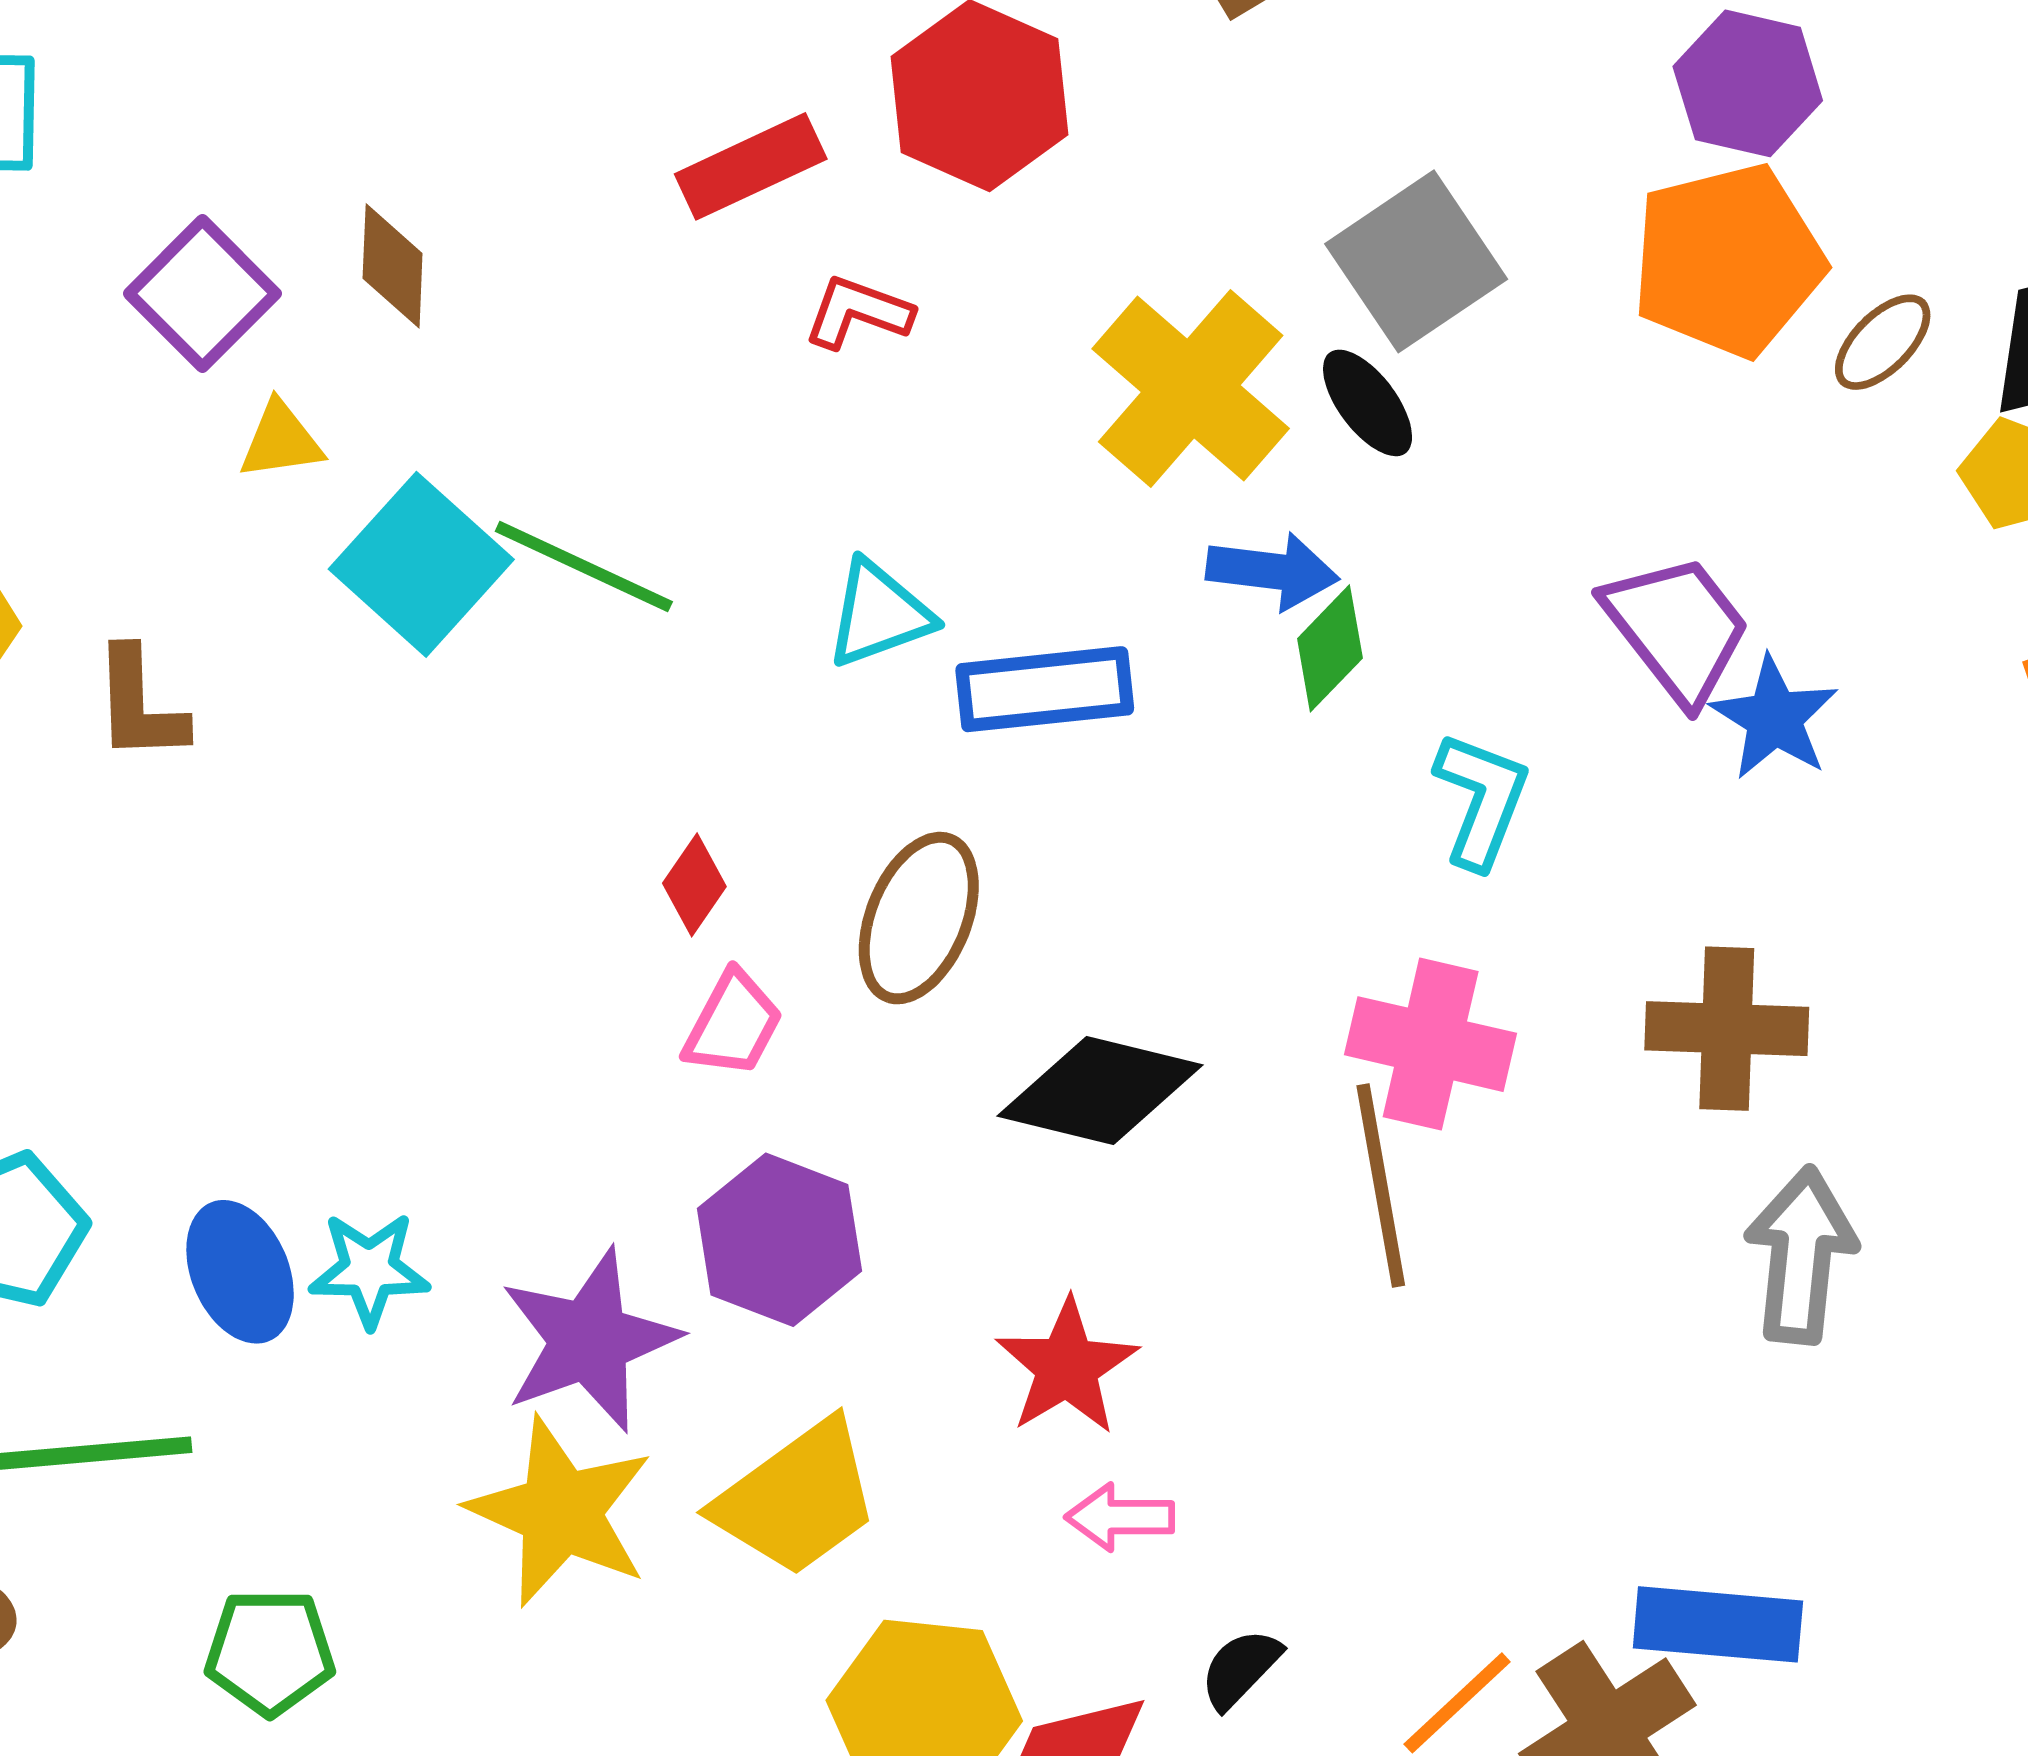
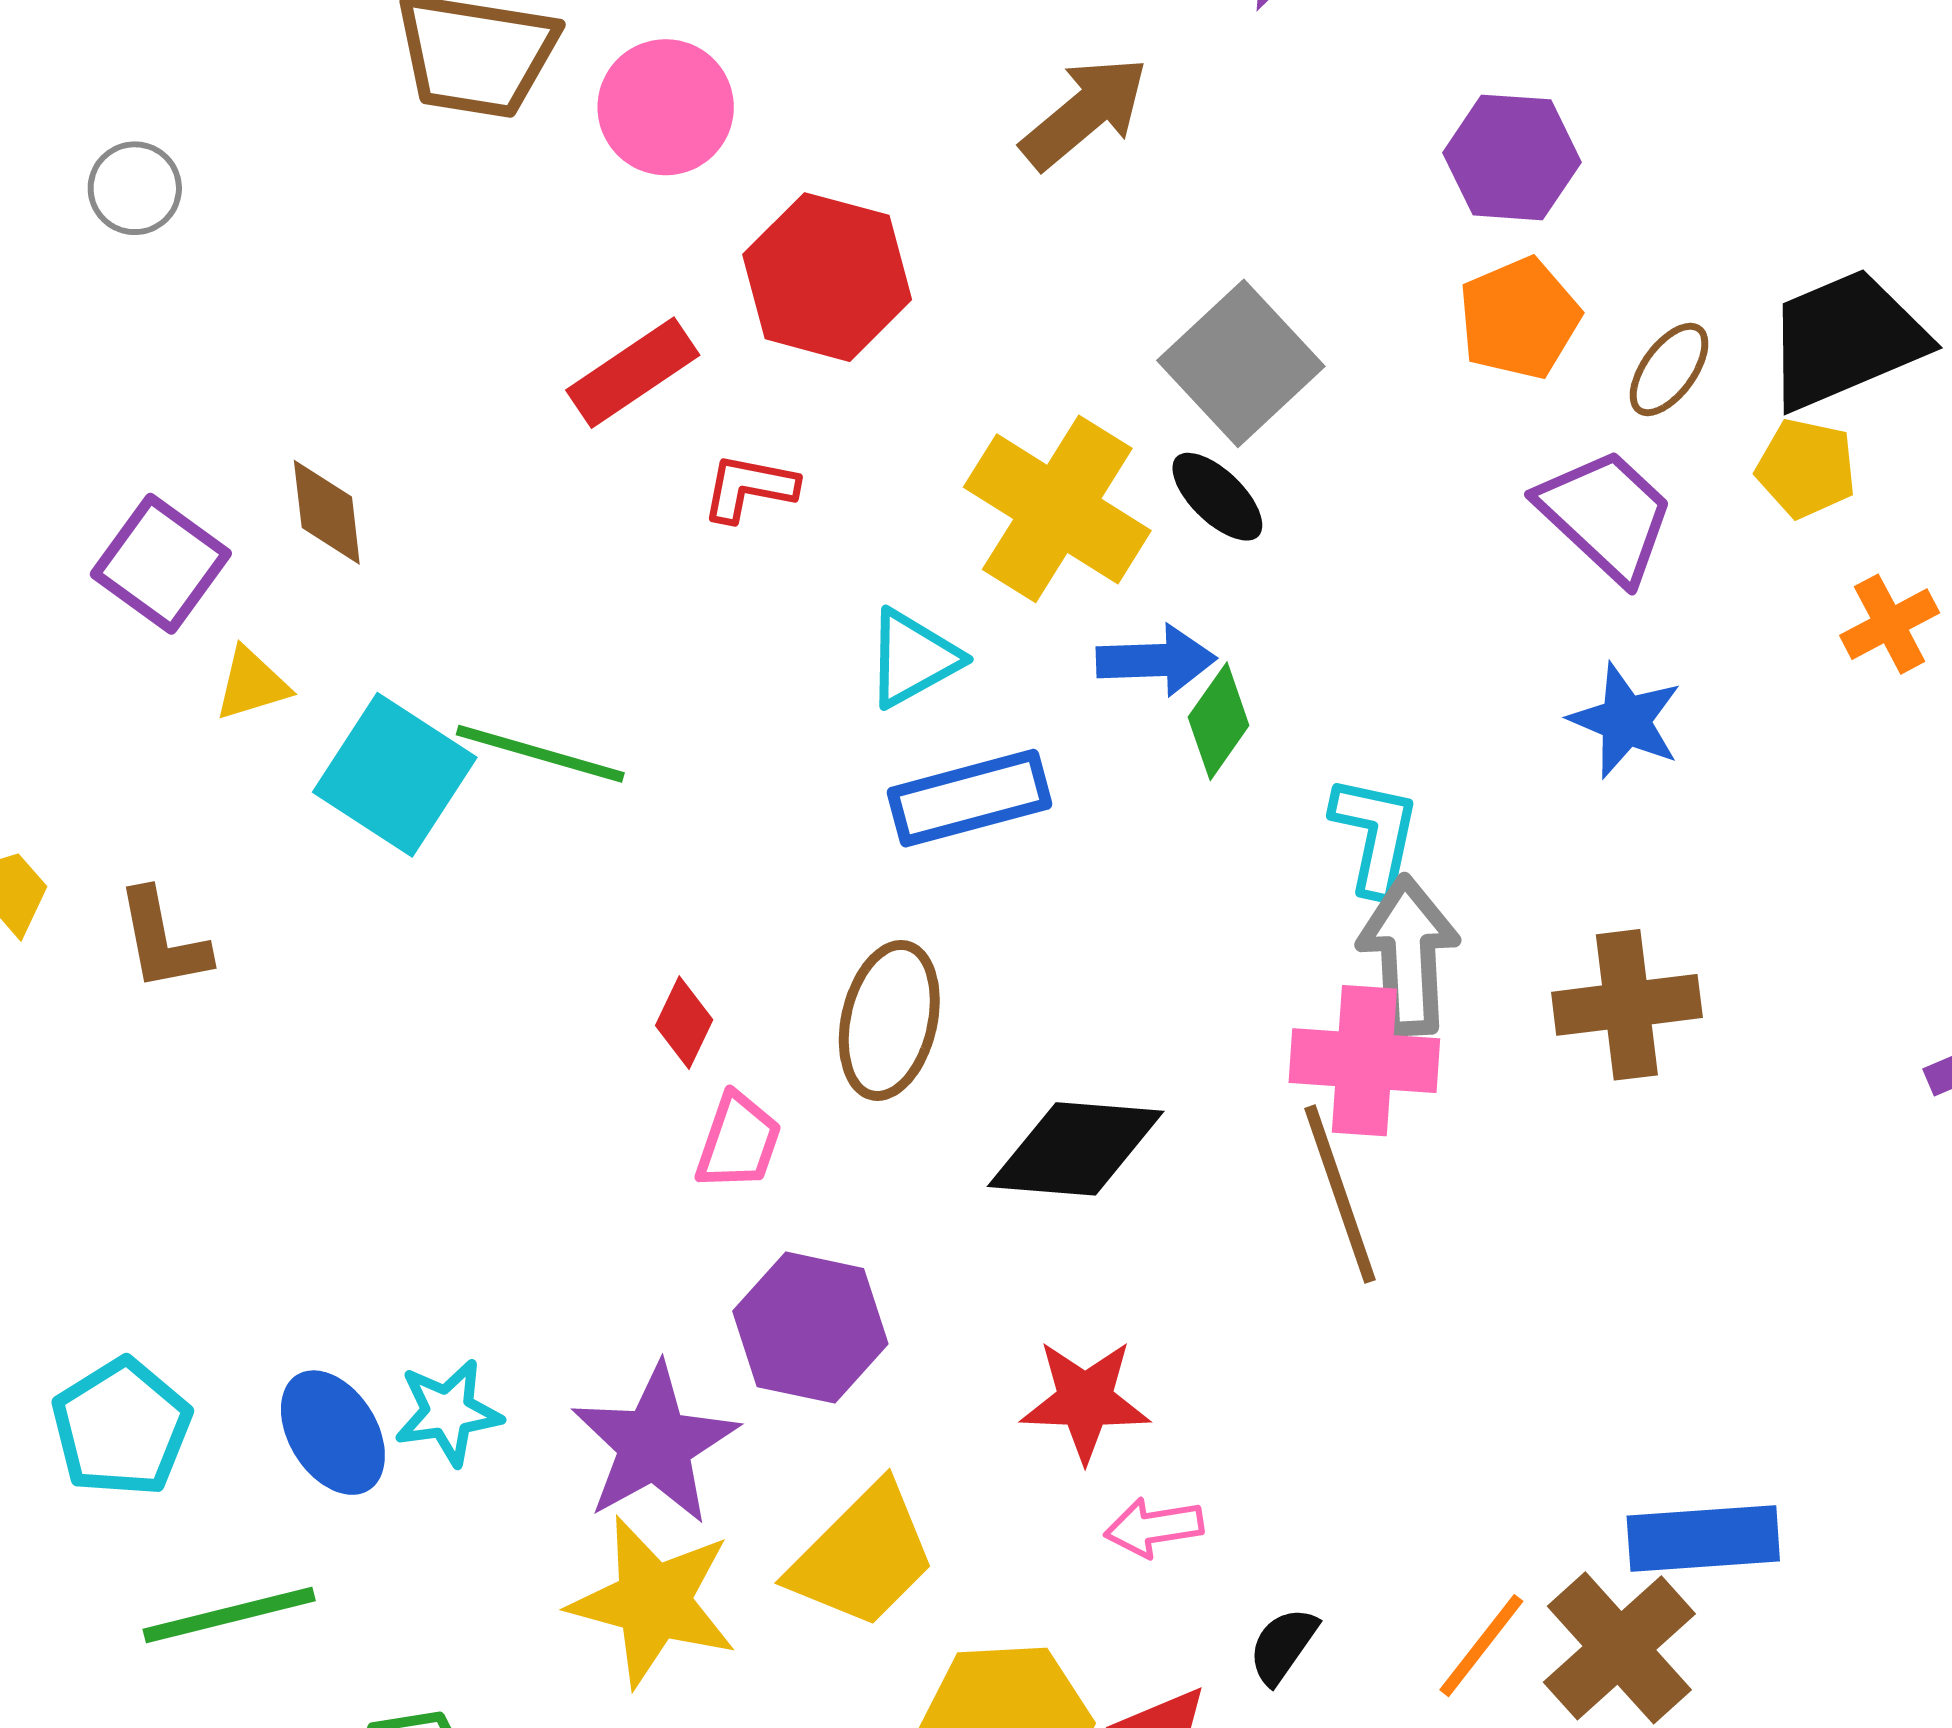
orange pentagon: (1728, 260) -> (1519, 318), size x0.7
cyan triangle: (879, 614) -> (913, 658), moved
purple trapezoid: (1677, 628) -> (1606, 515), moved
gray arrow: (1801, 1255) -> (1408, 955), moved
red star: (1067, 1367) -> (1085, 1400), turned -30

